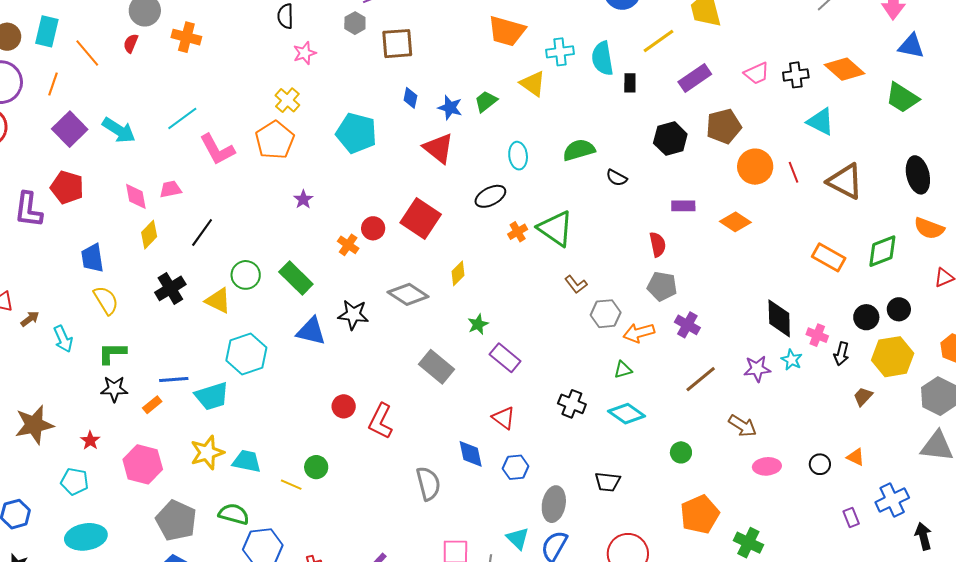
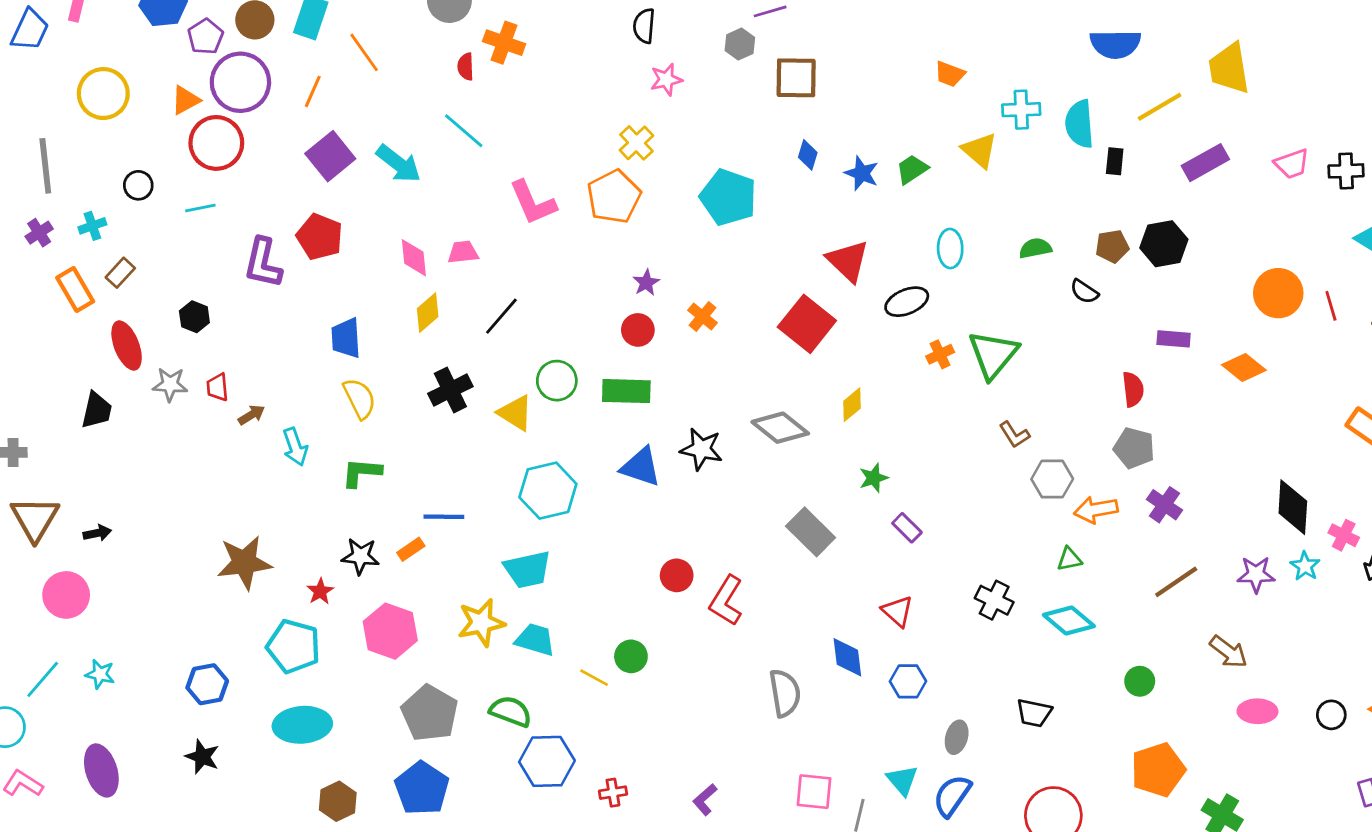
orange trapezoid: (507, 31) -> (950, 74), size x0.6
red semicircle: (131, 43) -> (466, 67), moved, turned -30
cyan line: (182, 118) -> (464, 131), moved, turned 72
brown pentagon: (724, 126) -> (1112, 246), moved, size x0.7
red triangle: (439, 148) -> (848, 261), moved
green semicircle: (579, 150) -> (1035, 248), size x0.7
red circle: (373, 228) -> (638, 330), moved
green triangle: (555, 229) -> (993, 354), turned 30
orange cross: (348, 245) -> (702, 317), moved
green rectangle: (296, 278) -> (626, 391), turned -48
purple rectangle: (505, 358) -> (907, 528), size x0.7
black star: (114, 389) -> (360, 556), moved
cyan trapezoid: (212, 396) -> (527, 570), moved
cyan pentagon: (75, 481) -> (293, 646), size x1.4
gray ellipse: (554, 504) -> (957, 737), size x0.7

